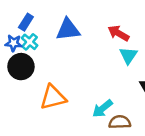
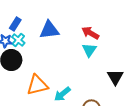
cyan triangle: (128, 55) -> (89, 50), moved
cyan arrow: (102, 108) -> (62, 94), moved

